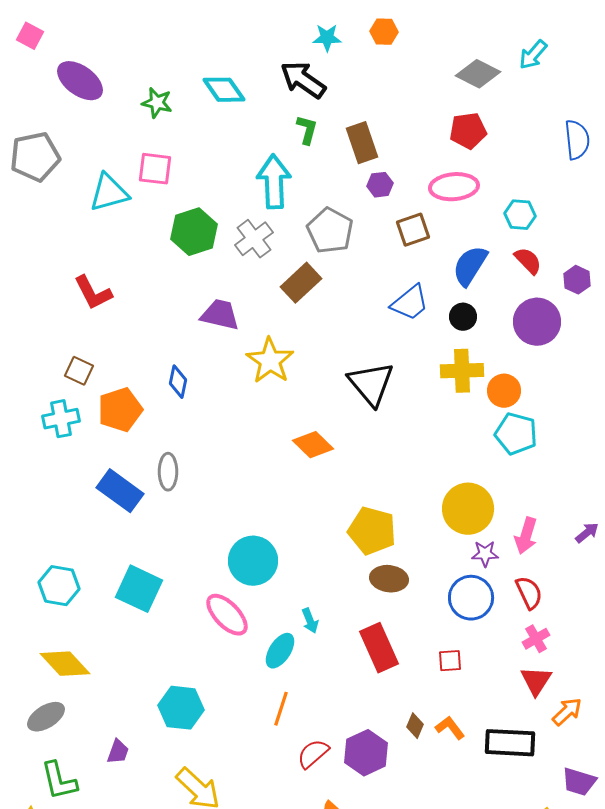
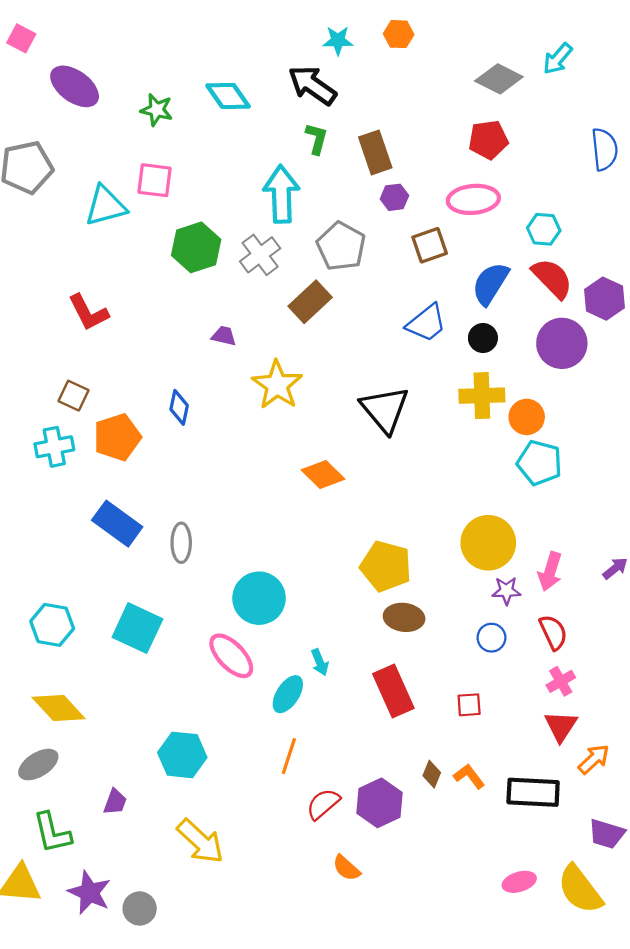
red semicircle: (528, 261) -> (552, 278), size x1.4
purple hexagon: (577, 280) -> (605, 299), size x1.4
purple trapezoid: (220, 315) -> (224, 336), size x0.6
gray ellipse: (168, 472) -> (181, 543), moved
blue circle: (471, 598) -> (491, 638), size x0.6

